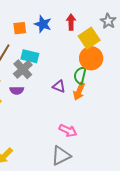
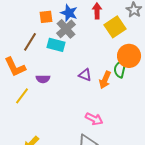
orange circle: (91, 58) -> (129, 56), moved
gray cross: (23, 69) -> (66, 29), moved
green semicircle: (80, 75) -> (120, 69), moved

